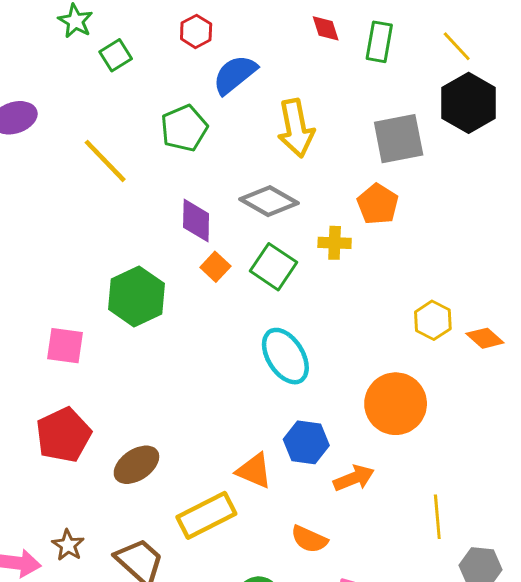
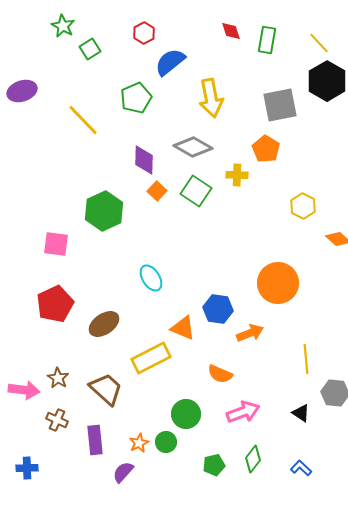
yellow hexagon: (433, 320) -> (303, 206), moved
cyan ellipse: (285, 356) -> (151, 278), moved, size x0.7

